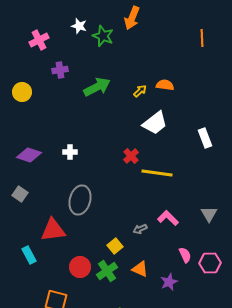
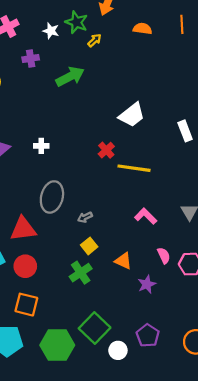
white star: (79, 26) -> (51, 31), moved
orange semicircle: (165, 85) -> (142, 29), moved
yellow arrow: (140, 91) -> (95, 40), moved
gray arrow: (140, 229) -> (85, 217), moved
red circle: (80, 267) -> (25, 266), moved
orange triangle: (140, 269) -> (123, 261), moved

